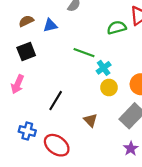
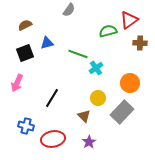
blue triangle: (50, 25) -> (47, 43), moved
yellow circle: (109, 87) -> (98, 98), moved
red ellipse: (57, 145) -> (53, 139), turned -45
purple star: (131, 148) -> (89, 142), moved

